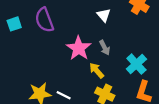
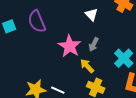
gray arrow: (105, 48) -> (94, 44), turned 56

